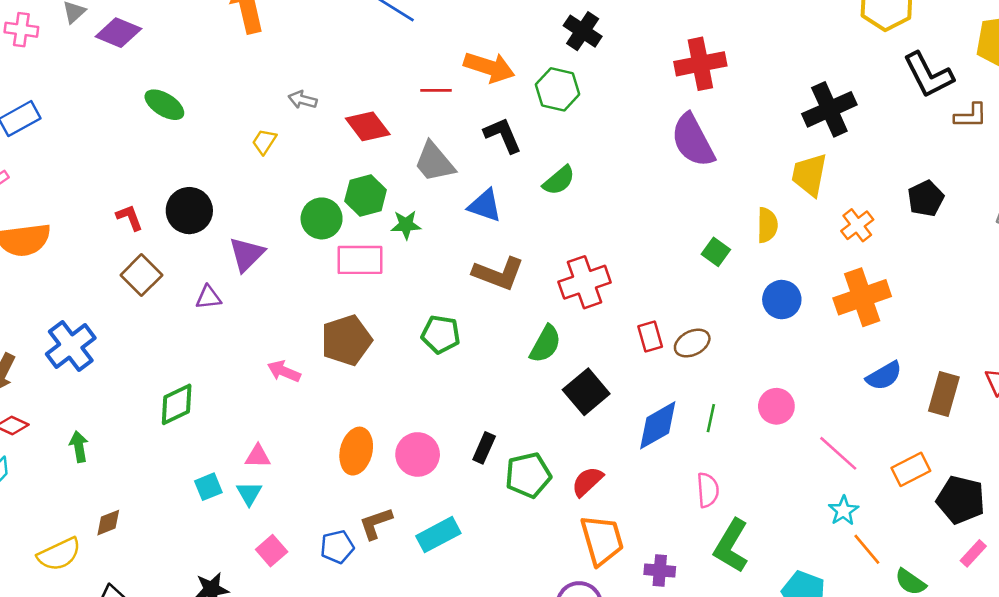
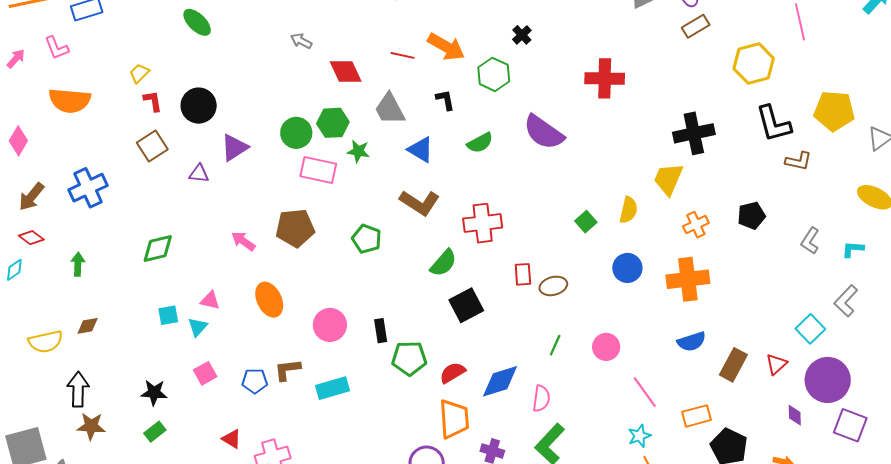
black cross: (583, 31) -> (522, 35), size x0.7
black L-shape: (503, 135) -> (445, 100), size x0.7
purple semicircle: (693, 140) -> (544, 132), moved, turned -39
yellow trapezoid: (264, 142) -> (139, 73), moved
blue diamond: (658, 425) -> (500, 381), moved
black rectangle: (484, 448) -> (381, 331), turned -45
orange ellipse: (356, 451) -> (269, 300), moved, turned -52

